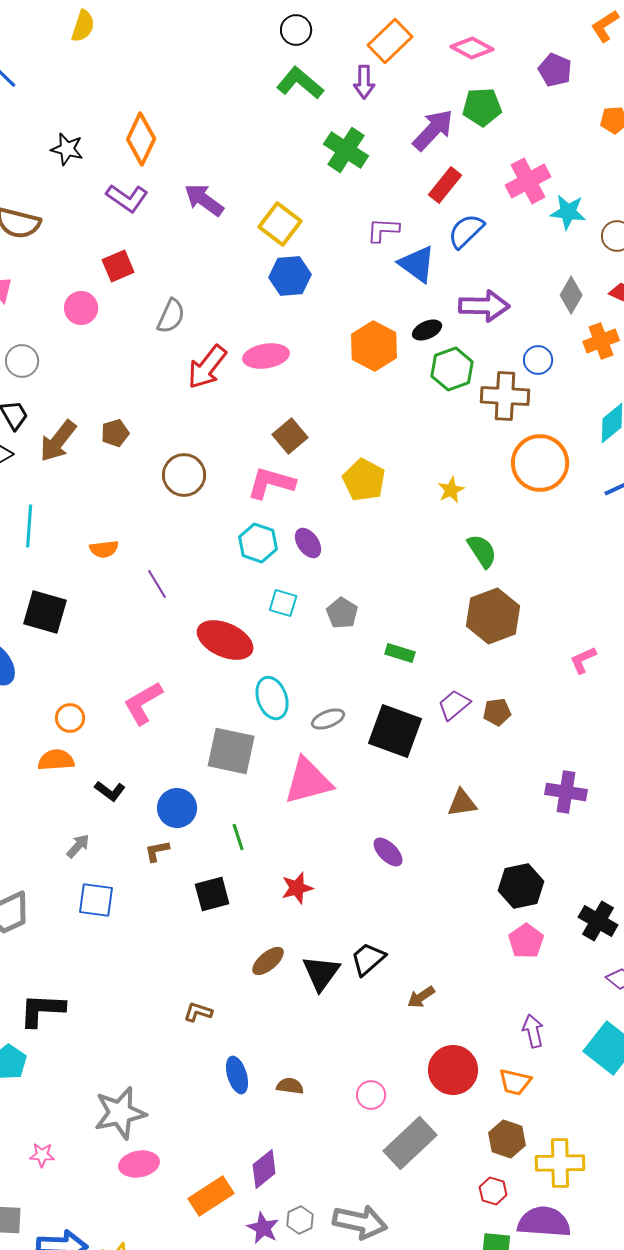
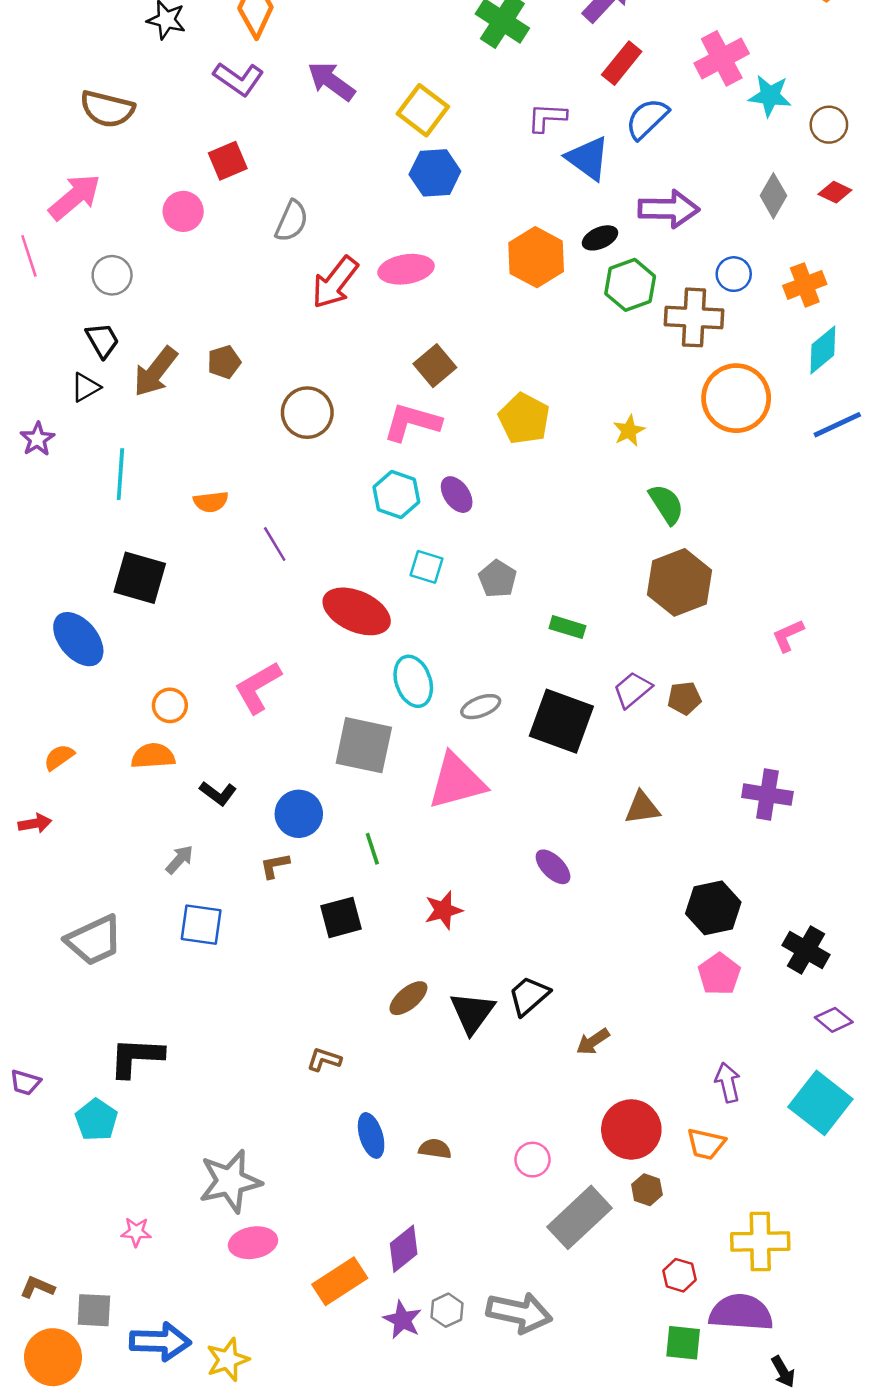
orange cross: (601, 341) -> (805, 285), moved
brown hexagon: (507, 1139) -> (647, 1190), moved, size x0.7

